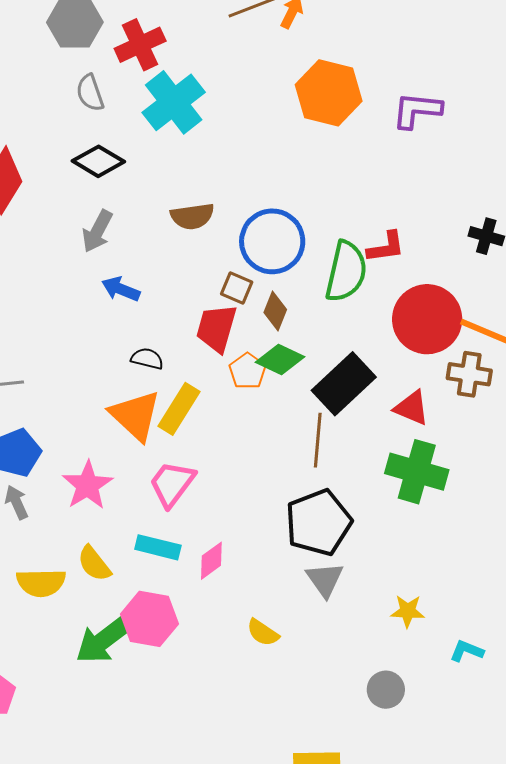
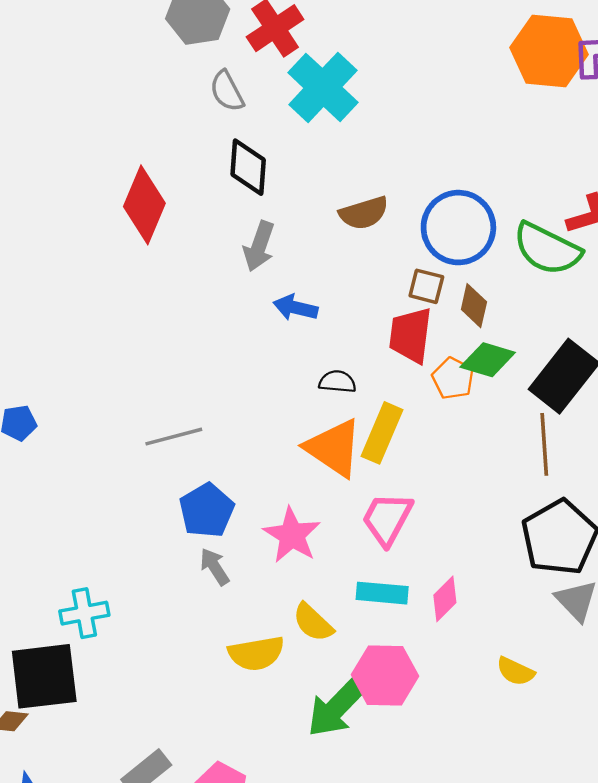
orange hexagon: (329, 93) -> (549, 51), moved
black diamond: (98, 161) -> (248, 167), turned 72
green semicircle: (346, 272) -> (547, 249), turned 112

